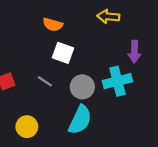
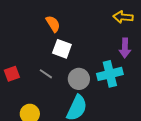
yellow arrow: (108, 17) -> (123, 17), moved
orange semicircle: (53, 25) -> (53, 24), turned -138

